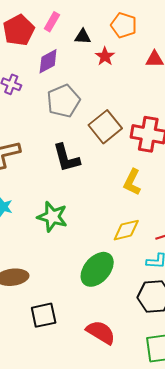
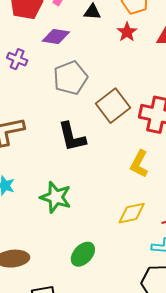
red star: (105, 56) -> (127, 32), moved
purple diamond: (48, 61) -> (56, 36), turned 36
green ellipse: (97, 269) -> (83, 254), moved, size x0.7

